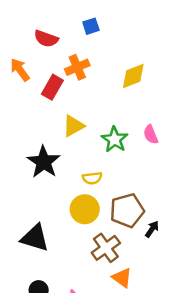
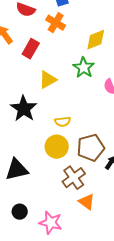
orange cross: (77, 67) -> (56, 23), moved, turned -36
green star: (115, 139) -> (84, 68), moved
black triangle: (35, 238) -> (17, 170), turned -30

